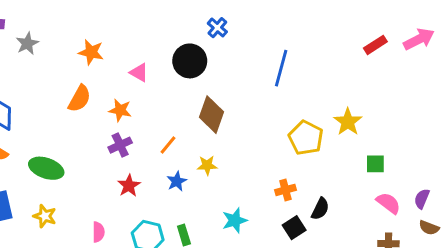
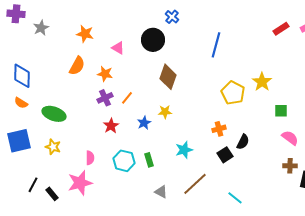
orange line: (168, 145) -> (127, 98), moved

